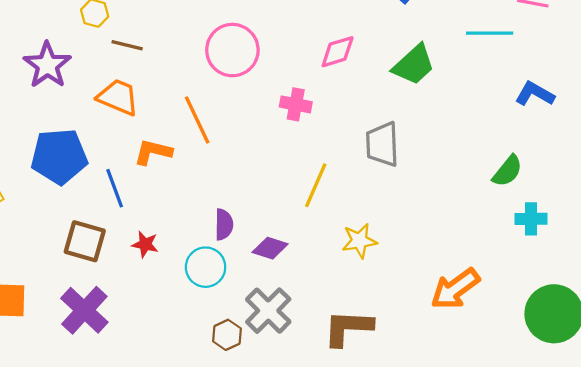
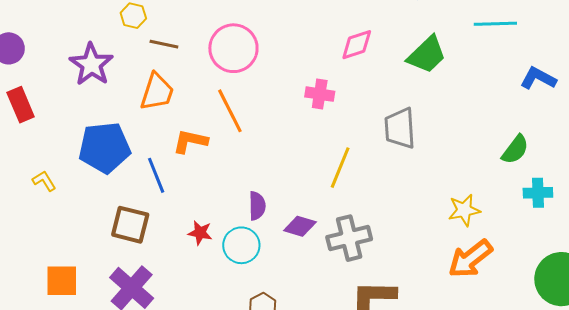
pink circle: (232, 50) -> (233, 48), moved
orange trapezoid: (118, 97) -> (157, 92), turned 87
yellow star: (359, 241) -> (464, 210), moved
red star: (145, 244) -> (200, 233), moved
gray cross: (268, 311) -> (349, 238), moved, turned 33

